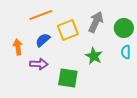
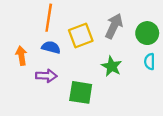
orange line: (41, 15) -> (49, 18), turned -60
blue semicircle: (43, 40) -> (51, 47), turned 56

